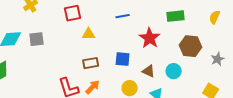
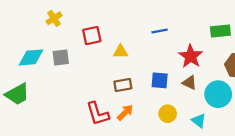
red square: (73, 13) -> (92, 36), moved
brown triangle: (149, 71) -> (189, 83), moved
cyan circle: (174, 71) -> (218, 94), size x1.5

